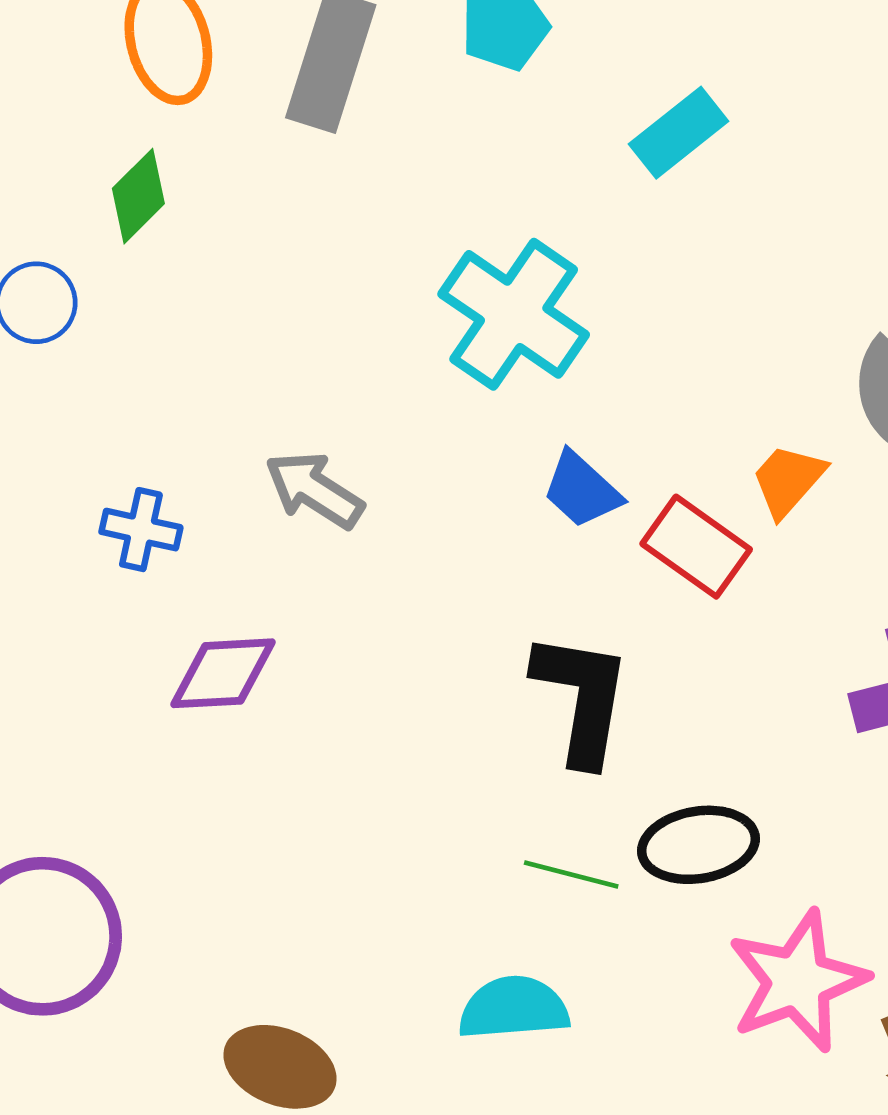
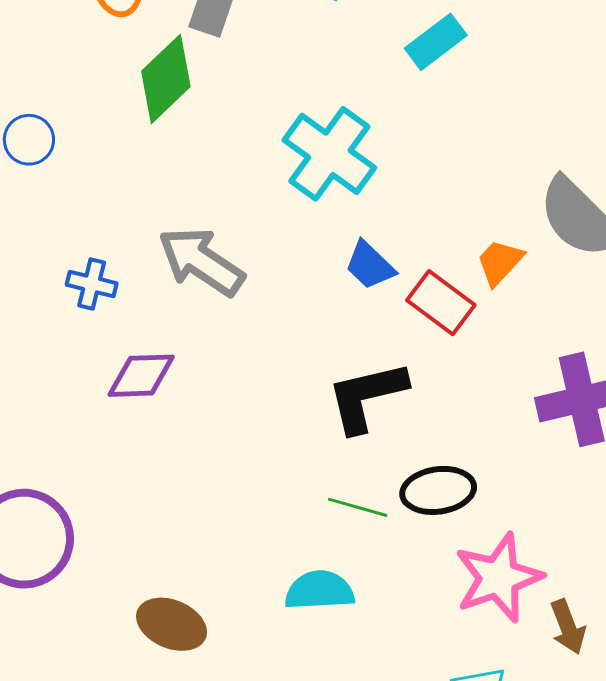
green diamond: (138, 196) -> (166, 79), moved, size x1.5
gray arrow: (314, 490) -> (201, 262), size x1.4
black L-shape: (582, 698) -> (367, 396), turned -114

